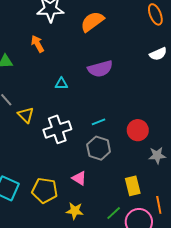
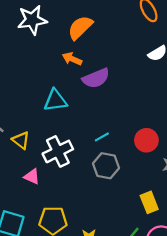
orange arrow: (37, 44) -> (72, 59), moved, turned -30
cyan triangle: (61, 84) -> (55, 100), size x1.6
pink triangle: (79, 178) -> (32, 177), moved

